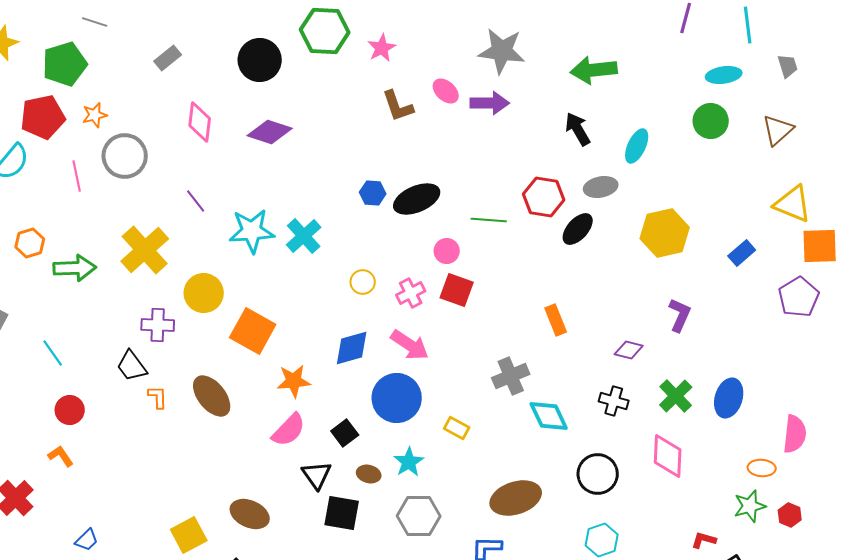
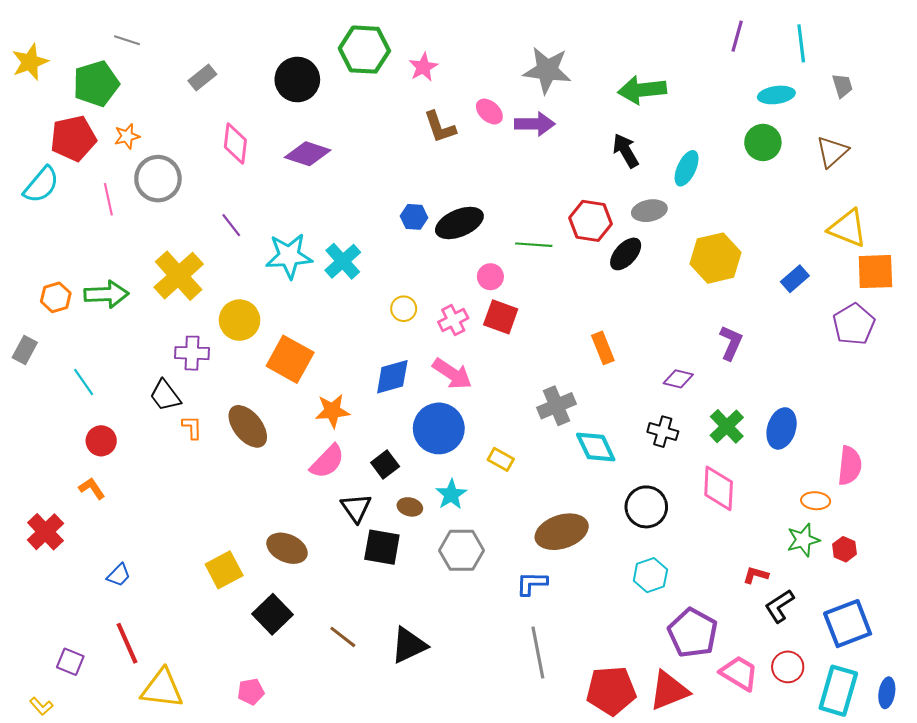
orange hexagon: (30, 243) -> (56, 297), moved

